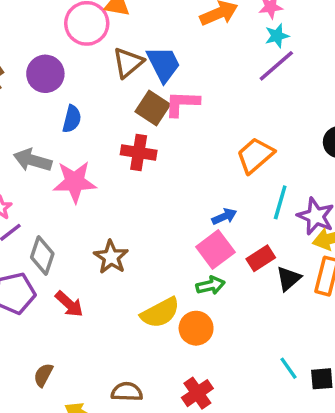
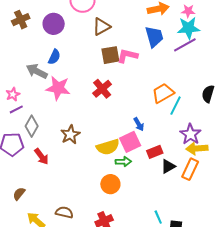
cyan star: (277, 36) -> (189, 28), size x1.6
blue trapezoid: (163, 64) -> (154, 37), moved
brown square: (153, 108) -> (110, 55), turned 36
blue semicircle: (72, 119) -> (54, 57), moved
red cross: (139, 152) -> (102, 89), moved, turned 30
cyan line: (280, 202) -> (176, 106), moved
blue arrow: (224, 216) -> (139, 124), turned 72
yellow semicircle: (160, 313) -> (108, 147), moved

